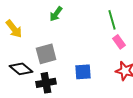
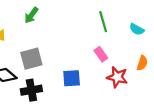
green arrow: (56, 14) -> (31, 15), moved
pink rectangle: (119, 42) -> (101, 54), moved

